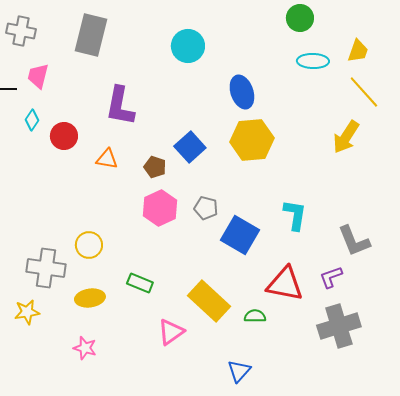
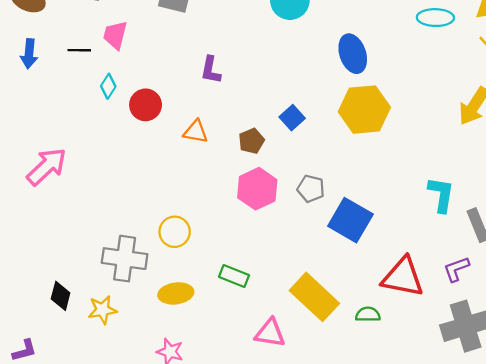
purple L-shape: (120, 106) -> (211, 70), size x0.6
blue square: (190, 147) -> (292, 118), size x0.7
brown pentagon: (155, 167) -> (251, 141), turned 30
cyan L-shape: (295, 215) -> (441, 195), moved
pink triangle: (171, 332) -> (270, 333), turned 44

